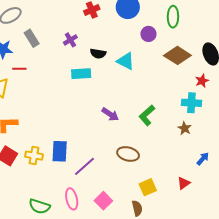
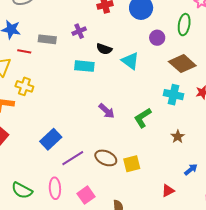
gray rectangle: (32, 38) -> (47, 39), moved, turned -60
cyan cross: (191, 103) -> (173, 95), moved
blue rectangle: (60, 151) -> (51, 139), turned 35
brown ellipse: (128, 154) -> (106, 158), moved
yellow cross: (34, 156) -> (24, 86), moved
yellow square: (148, 187) -> (132, 164), moved

